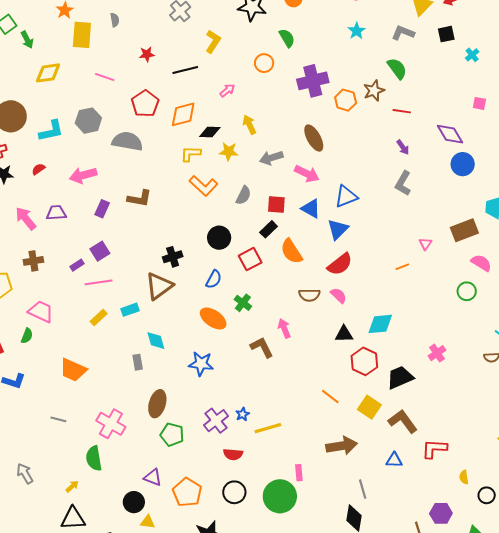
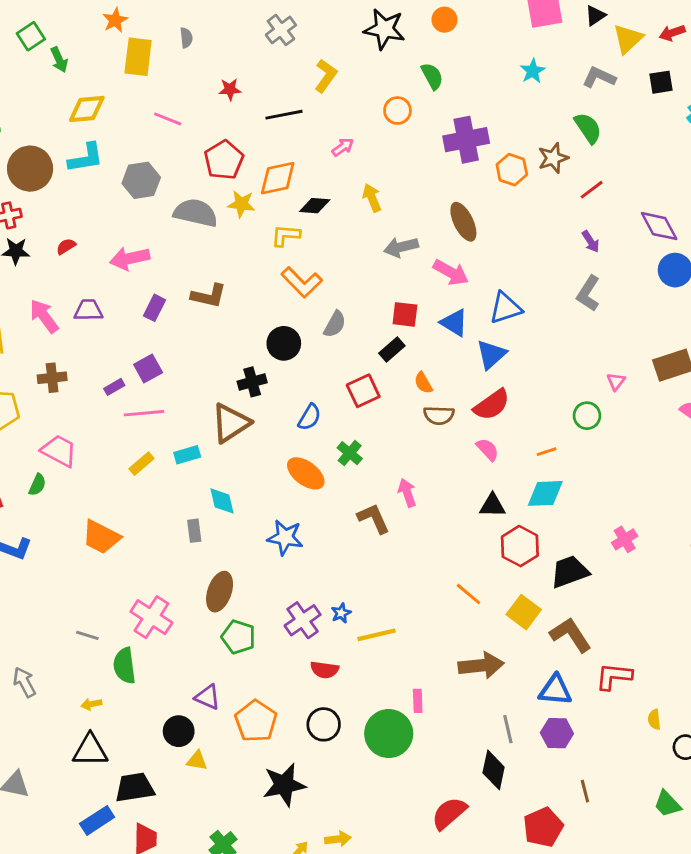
red line: (402, 111) -> (592, 190), turned -48
cyan L-shape: (51, 131) -> (86, 158), moved
yellow star: (229, 151) -> (241, 204), moved
gray semicircle: (243, 195) -> (335, 324), moved
black circle: (219, 238) -> (284, 343), moved
orange semicircle: (292, 251) -> (423, 383), size x0.6
orange line: (402, 267) -> (547, 452), moved
green circle: (467, 291) -> (587, 416), moved
brown semicircle: (309, 295) -> (439, 415), moved
gray line: (58, 419) -> (87, 635), moved
blue triangle: (394, 460) -> (555, 690), size x1.4
yellow arrow: (72, 486) -> (91, 704), turned -152
purple hexagon: (441, 513) -> (557, 733), moved

